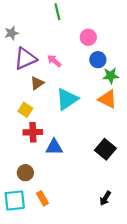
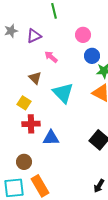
purple triangle: (25, 59) -> (34, 36), moved, size x0.7
brown triangle: (37, 83) -> (35, 78), turned -40
cyan triangle: (67, 99) -> (63, 93), turned -40
orange rectangle: (42, 198) -> (40, 186), size x1.5

